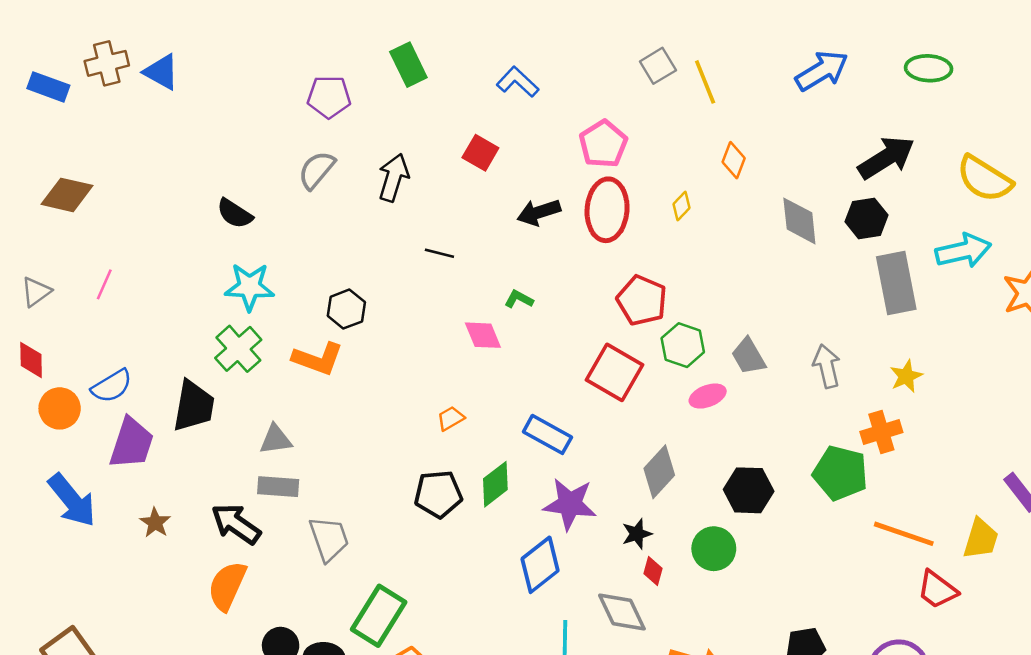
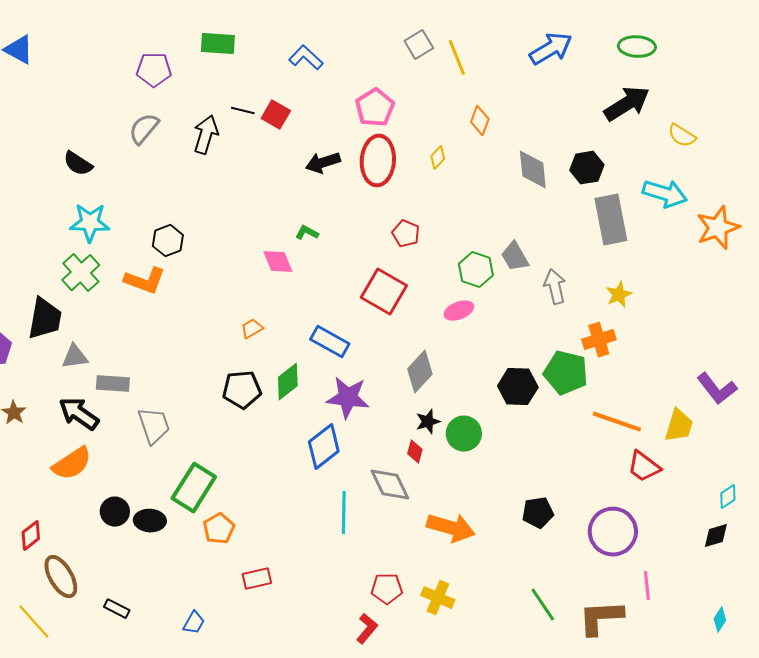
green rectangle: (408, 65) -> (218, 44), turned -60
black arrow: (886, 158) -> (627, 104), moved
yellow semicircle: (984, 179) -> (682, 136), size x0.6
cyan arrow: (963, 251) -> (665, 194), turned 30
black line: (439, 253) -> (243, 111), moved
red pentagon: (642, 300) -> (406, 234), size x0.7
green hexagon: (683, 345) -> (476, 270), moved
gray trapezoid: (749, 356) -> (515, 257), moved
gray triangle: (276, 439) -> (75, 357), moved
black hexagon: (749, 490) -> (518, 387), moved
black star: (637, 534) -> (428, 422), moved
orange semicircle: (227, 586) -> (72, 464), turned -147

